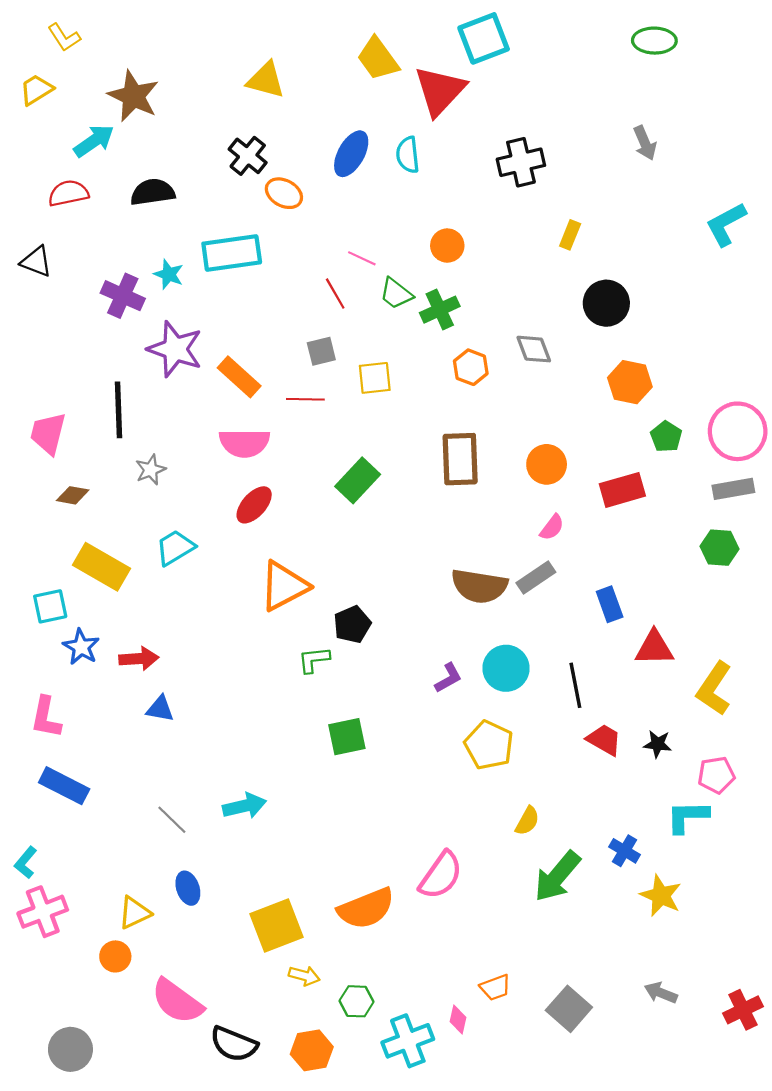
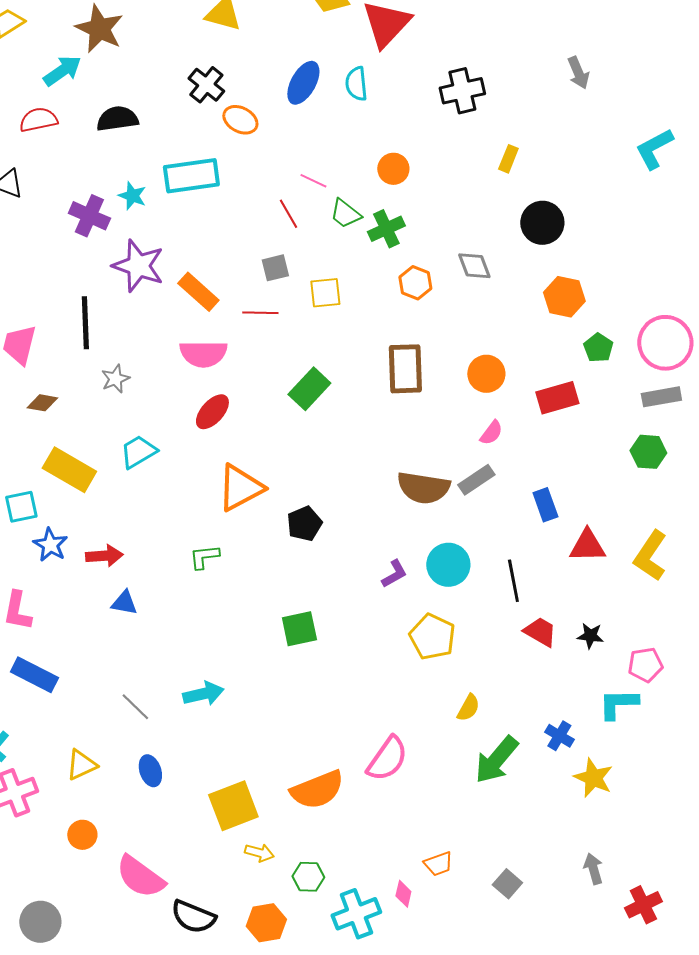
green L-shape: (314, 660) -> (204, 557), moved
yellow L-shape: (714, 689) -> (650, 556), moved
yellow triangle: (135, 913) -> (81, 765), moved
gray arrow: (661, 993) -> (593, 869), turned 52
gray square: (569, 1009) -> (507, 884), size x0.7
red cross: (743, 1010) -> (643, 905), moved

